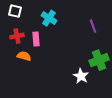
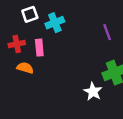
white square: (15, 11) -> (30, 14), moved, turned -32
cyan cross: (49, 18) -> (55, 23), turned 35

